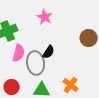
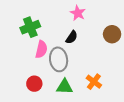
pink star: (45, 17) -> (78, 13), moved
black semicircle: (49, 52) -> (72, 37), moved

